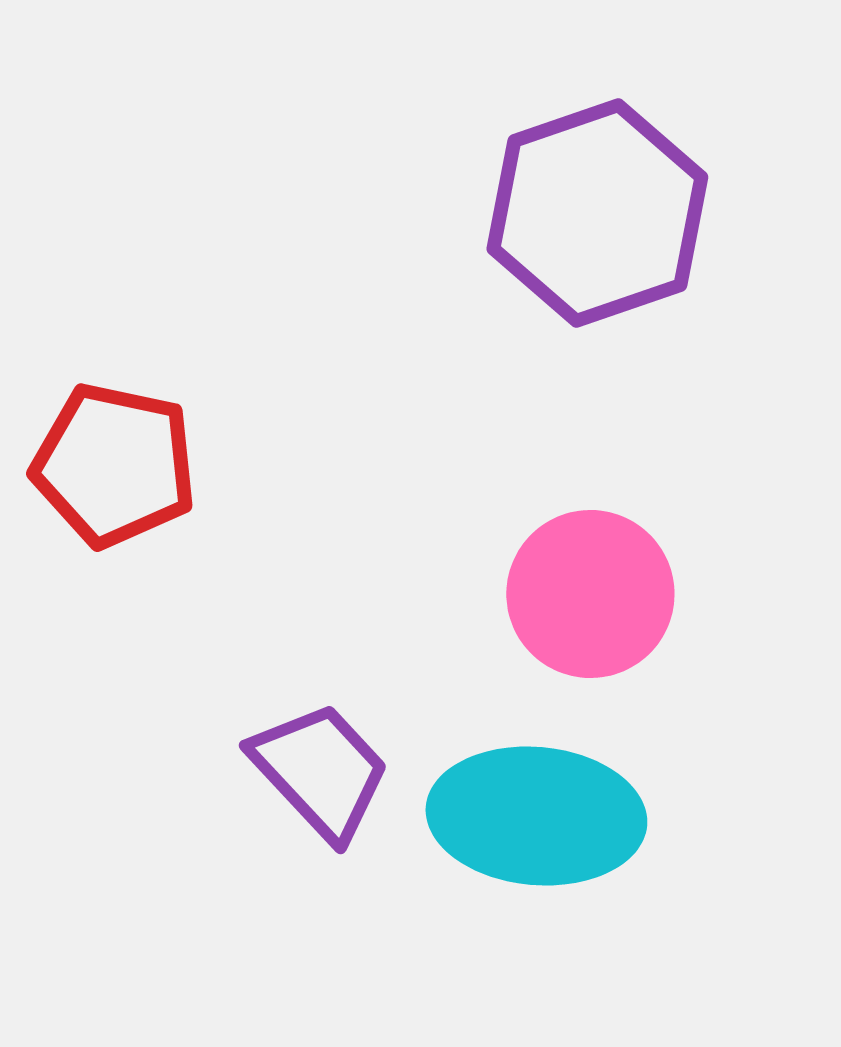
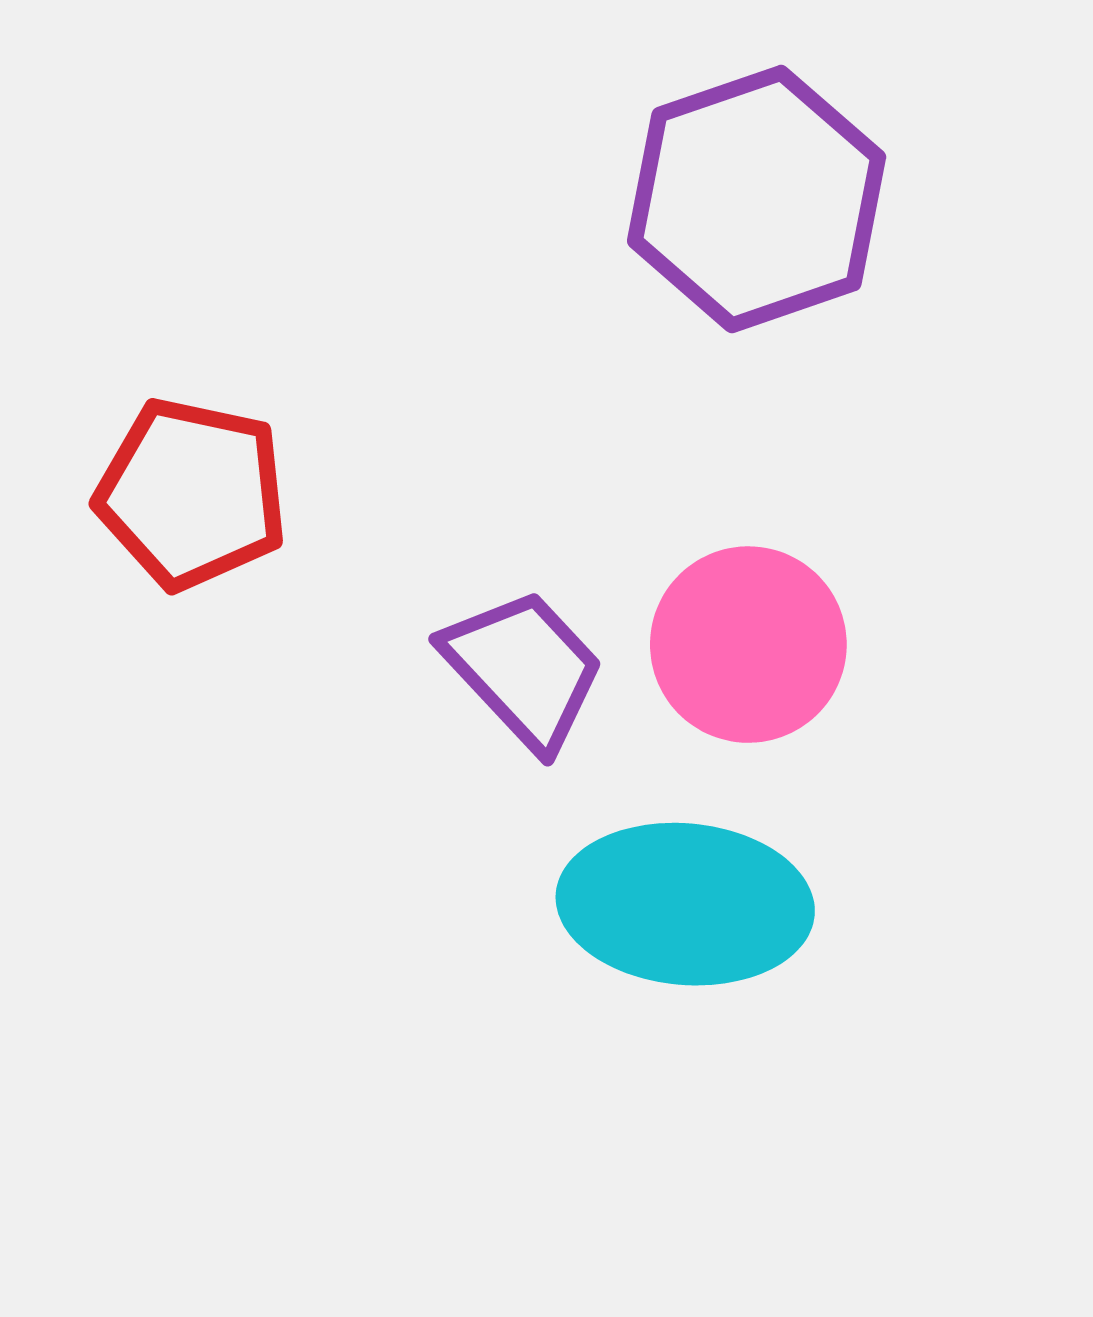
purple trapezoid: (320, 771) -> (524, 669), moved

